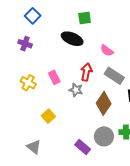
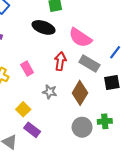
pink semicircle: (107, 50) -> (80, 38), size x1.6
gray star: (76, 90) -> (50, 92), moved
purple rectangle: (83, 147) -> (32, 130), moved

